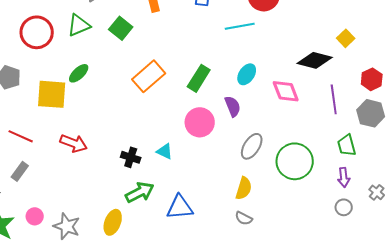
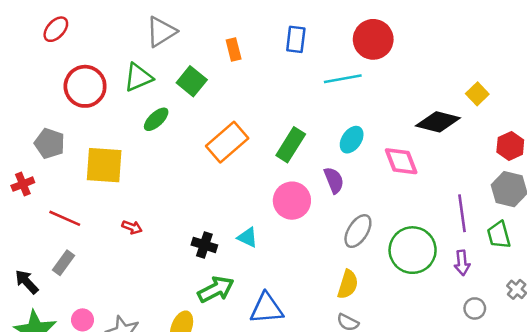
green ellipse: (79, 73) -> (156, 119), moved
purple line: (334, 99) -> (462, 213), moved
red arrow: (74, 143) -> (132, 227), size x0.6
green trapezoid: (347, 145) -> (499, 235), moved
purple arrow: (344, 177) -> (462, 263), moved

